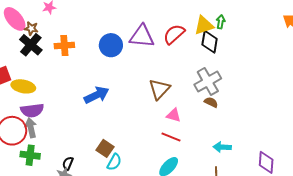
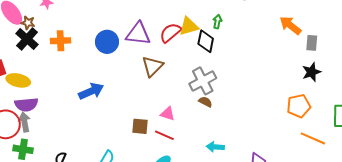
yellow triangle: (204, 25) -> (189, 26), moved
brown triangle: (159, 89) -> (152, 66), moved
brown square: (105, 148) -> (140, 126), moved, turned -30

